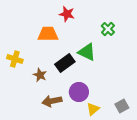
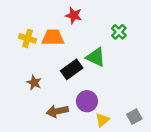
yellow cross: (15, 59) -> (28, 38), moved
brown star: (40, 75) -> (34, 83), moved

